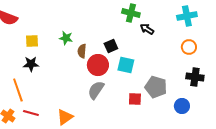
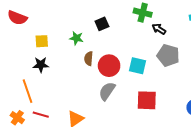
black square: (111, 46) -> (102, 24), moved
brown semicircle: (82, 51) -> (89, 59), moved
gray pentagon: (156, 87) -> (168, 55), moved
red square: (135, 99) -> (147, 100), size x1.5

